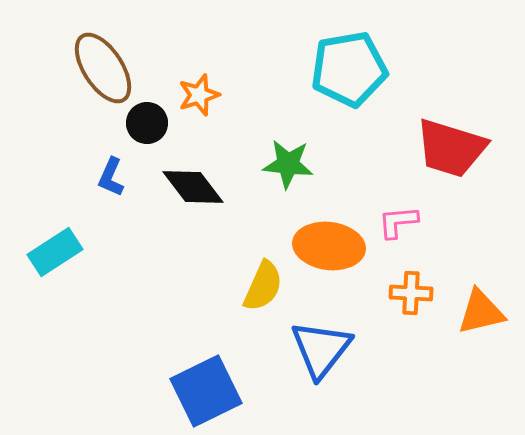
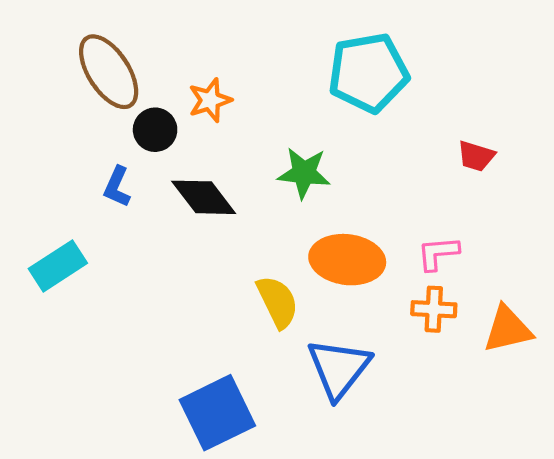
red trapezoid: (451, 148) -> (476, 156), size x0.5
pink L-shape: (398, 222) -> (438, 253), moved
yellow semicircle: (263, 286) -> (278, 302), turned -50

